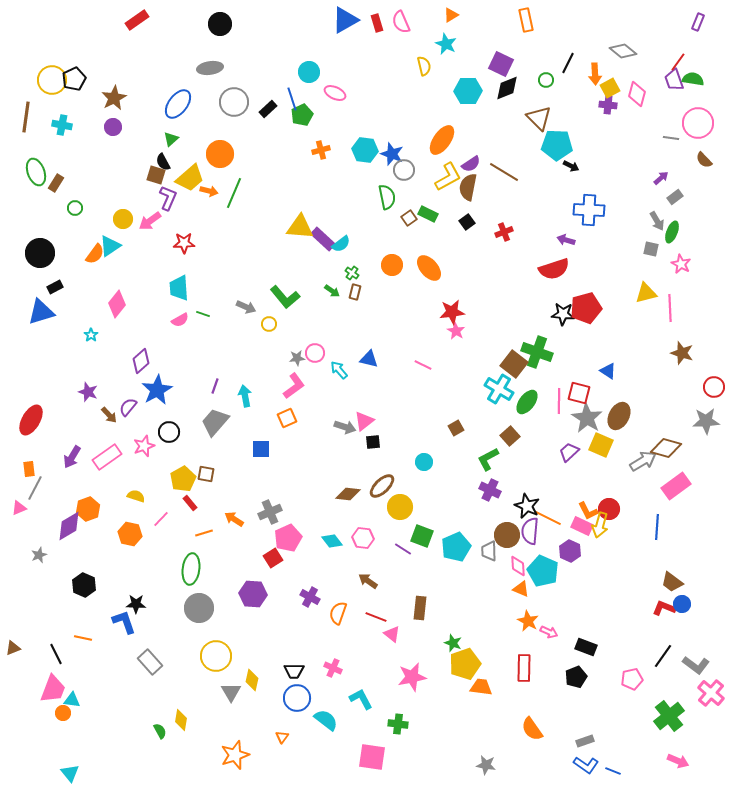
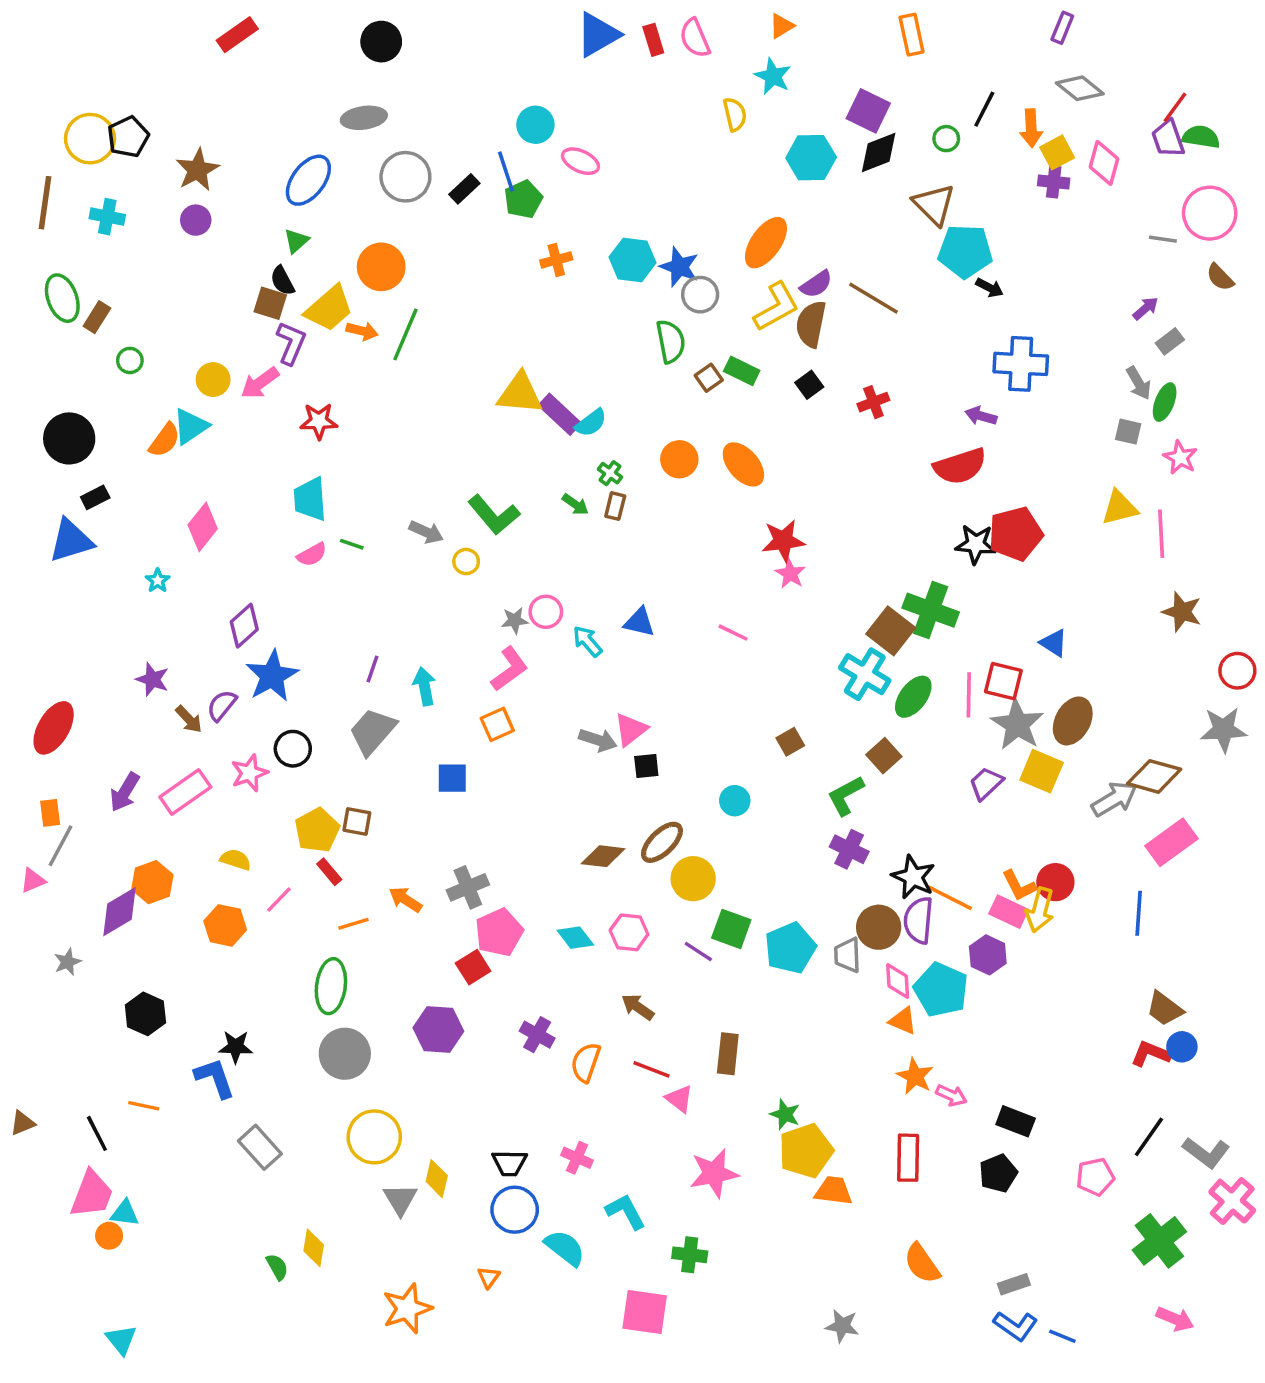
purple rectangle: (698, 22) -> (1062, 28), moved

